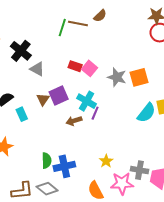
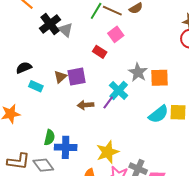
pink square: (90, 68) -> (116, 34), moved
gray triangle: (37, 69) -> (66, 30), moved
cyan cross: (87, 101) -> (119, 90), moved
cyan rectangle: (22, 114) -> (36, 86), turned -56
yellow star: (106, 161) -> (108, 152), size x1.6

